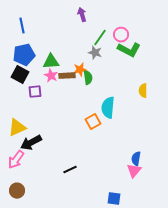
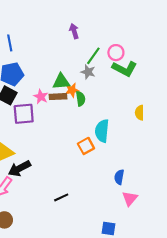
green triangle: (51, 62) -> (61, 82), moved
purple square: (35, 92) -> (24, 114), size x1.5
blue semicircle: (136, 159) -> (119, 177), moved

